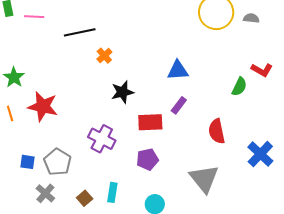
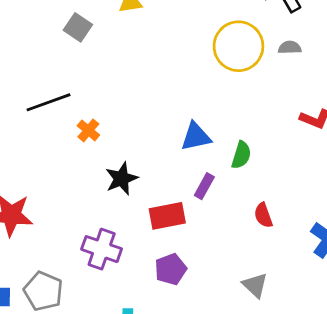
green semicircle: (239, 87) -> (241, 155), moved
red semicircle: (217, 131) -> (263, 215), size x0.7
gray triangle: (204, 179) -> (255, 285), size x0.6

